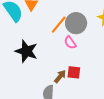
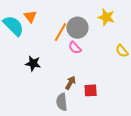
black star: (26, 51) -> (33, 63), size x0.7
red square: (74, 72) -> (91, 90), moved

